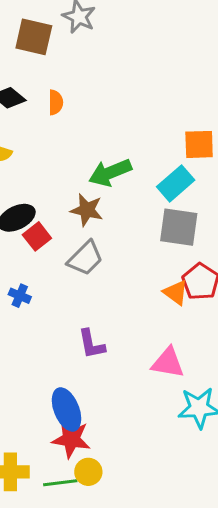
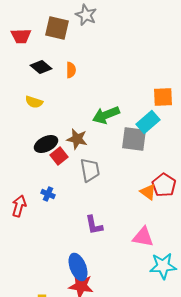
brown star: (87, 210) -> (77, 139), moved
gray square: (179, 227) -> (134, 139), moved
gray trapezoid: (85, 258) -> (90, 170), turned -55

